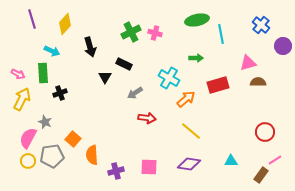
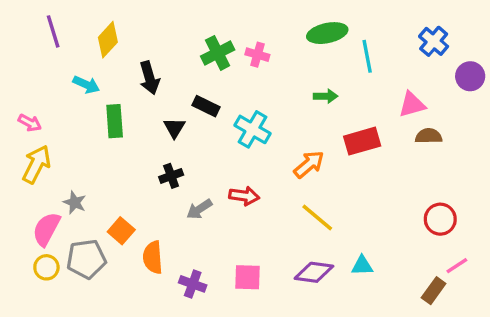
green rectangle: (43, 73) -> (115, 121), moved
cyan cross: (169, 78) -> (252, 129), moved
black cross: (60, 93) -> (171, 176), moved
gray arrow: (135, 93) -> (199, 209), moved
cyan triangle: (231, 161) -> (362, 266), moved
purple cross: (116, 171) -> (193, 284), turned 35

